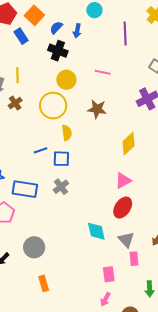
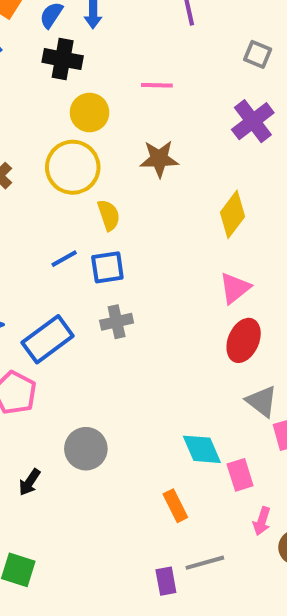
gray cross: (61, 187) -> (117, 322), turned 35
blue rectangle: (25, 189) -> (48, 339), turned -35
cyan diamond: (96, 231) -> (202, 449), moved
orange rectangle: (44, 283) -> (175, 506), moved
pink arrow: (105, 299) -> (262, 521), moved

